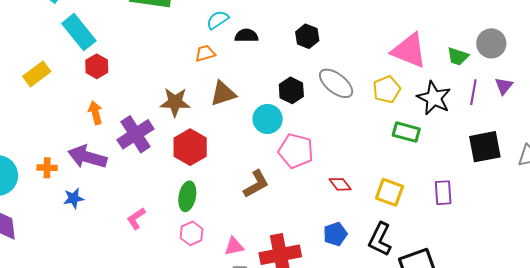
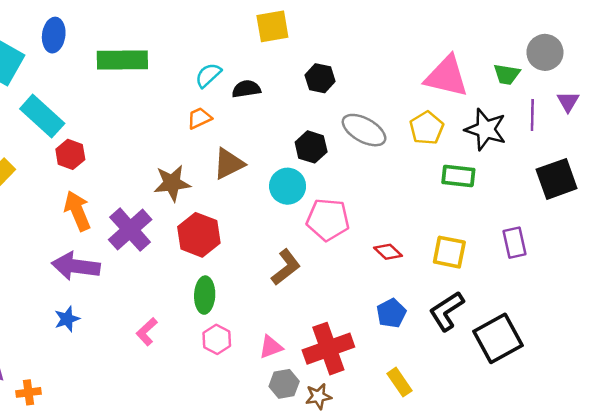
orange arrow: (95, 113) -> (77, 211), size x1.4
orange cross: (47, 168) -> (28, 392), moved
black L-shape: (380, 239) -> (447, 311), turned 40

